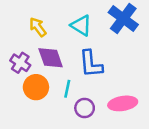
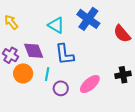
yellow arrow: (38, 27) -> (11, 22), moved
pink ellipse: (123, 103) -> (90, 84), turned -30

